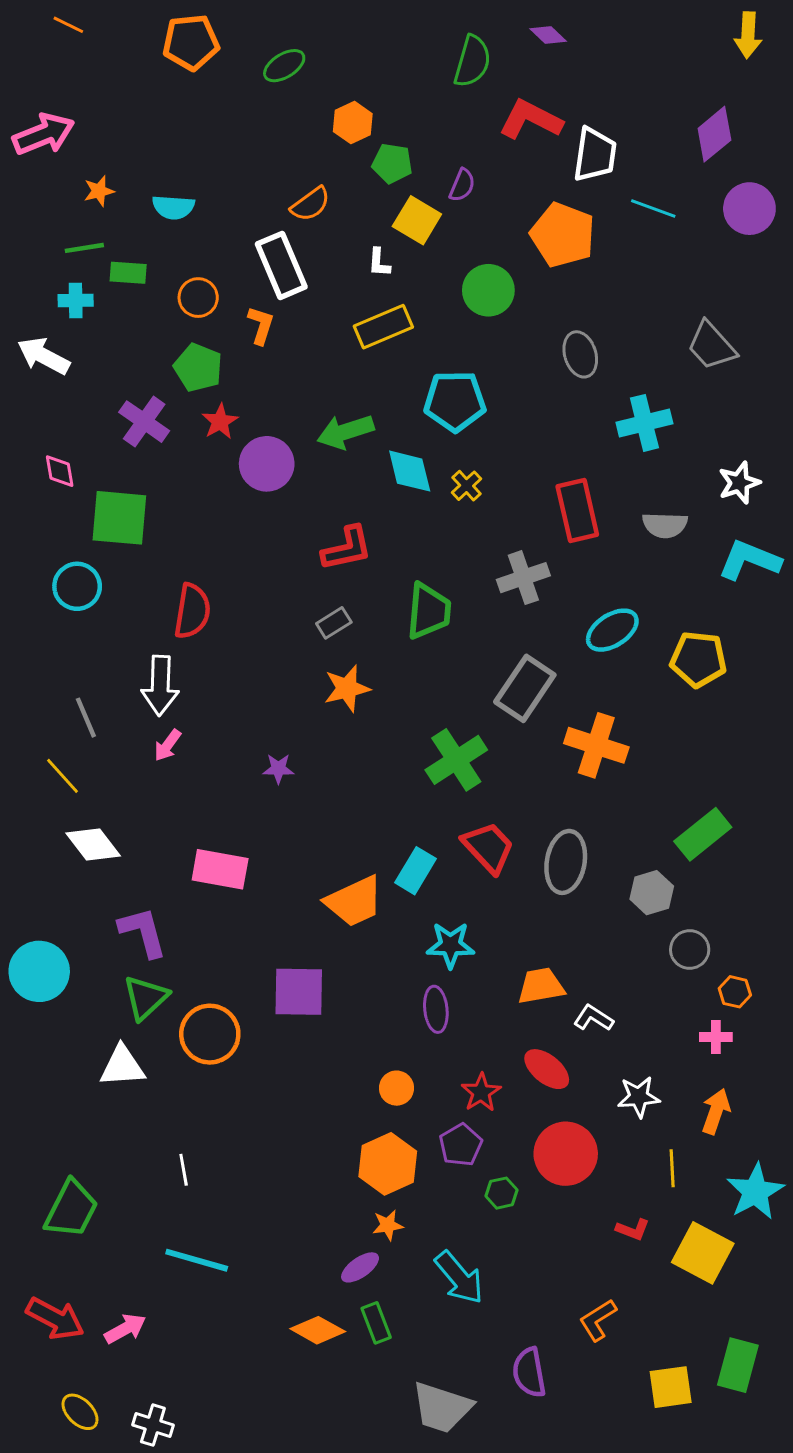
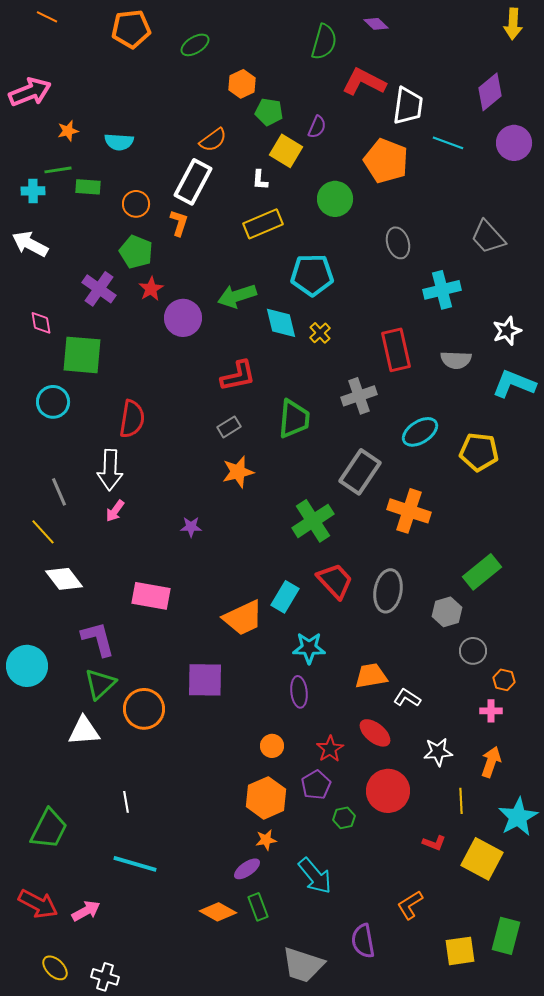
white rectangle: (281, 265) -> (193, 182), turned 51
cyan cross: (76, 300) -> (33, 191), moved

